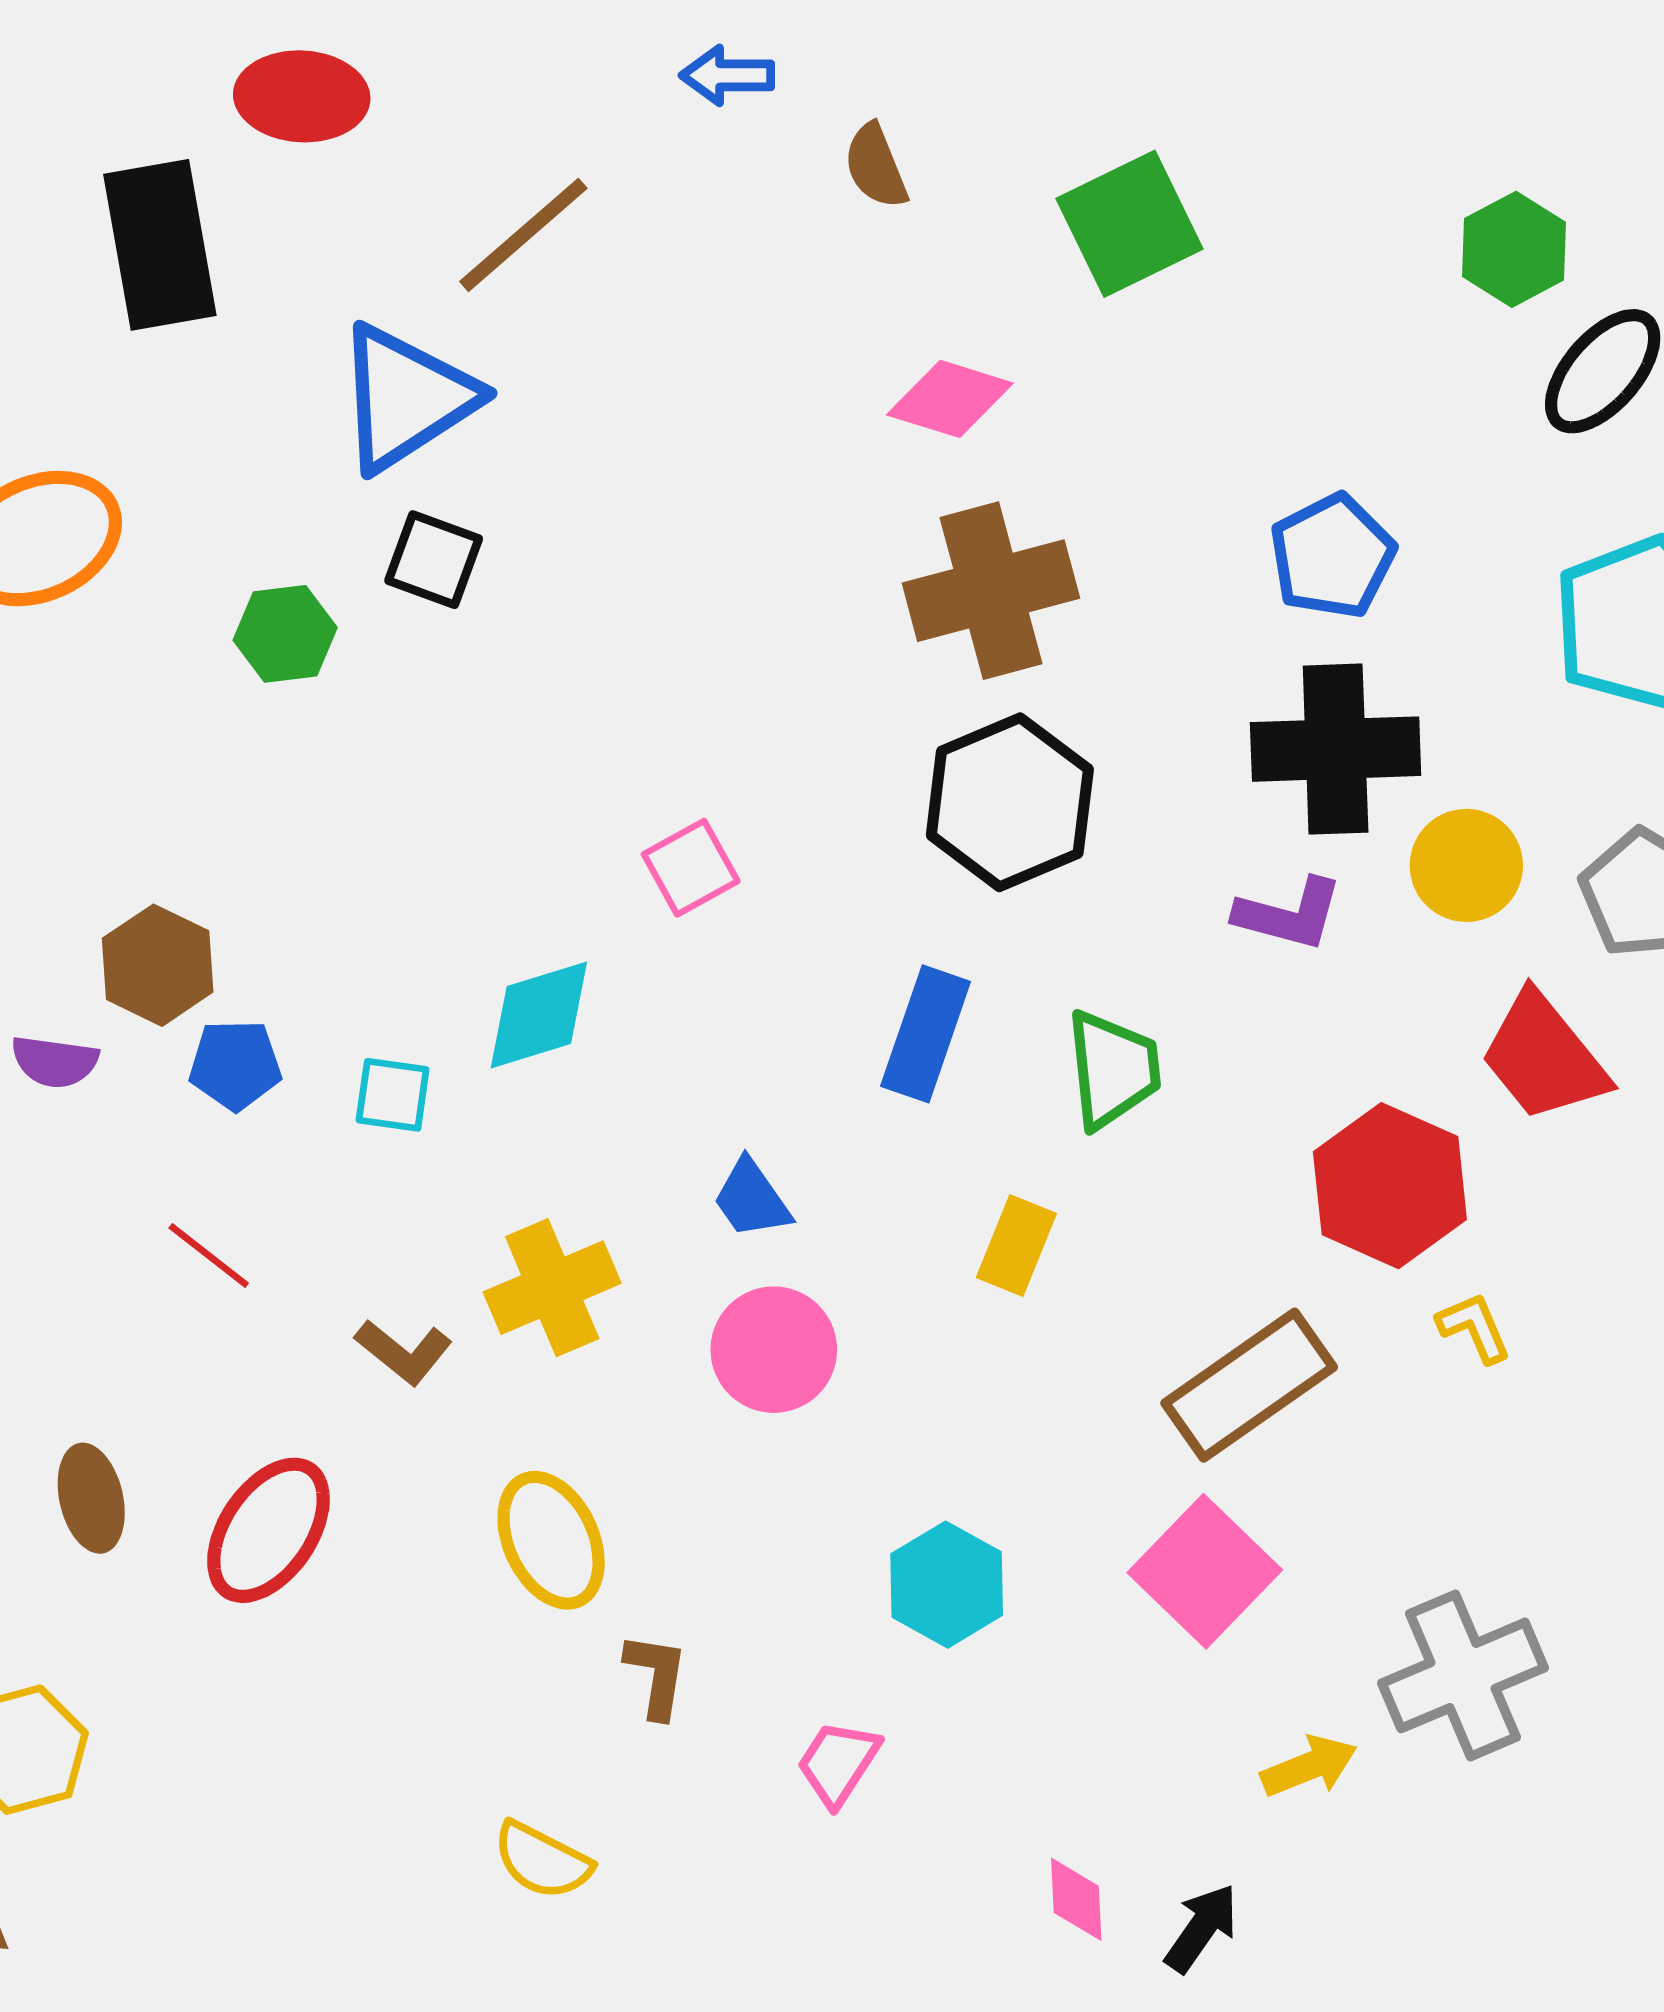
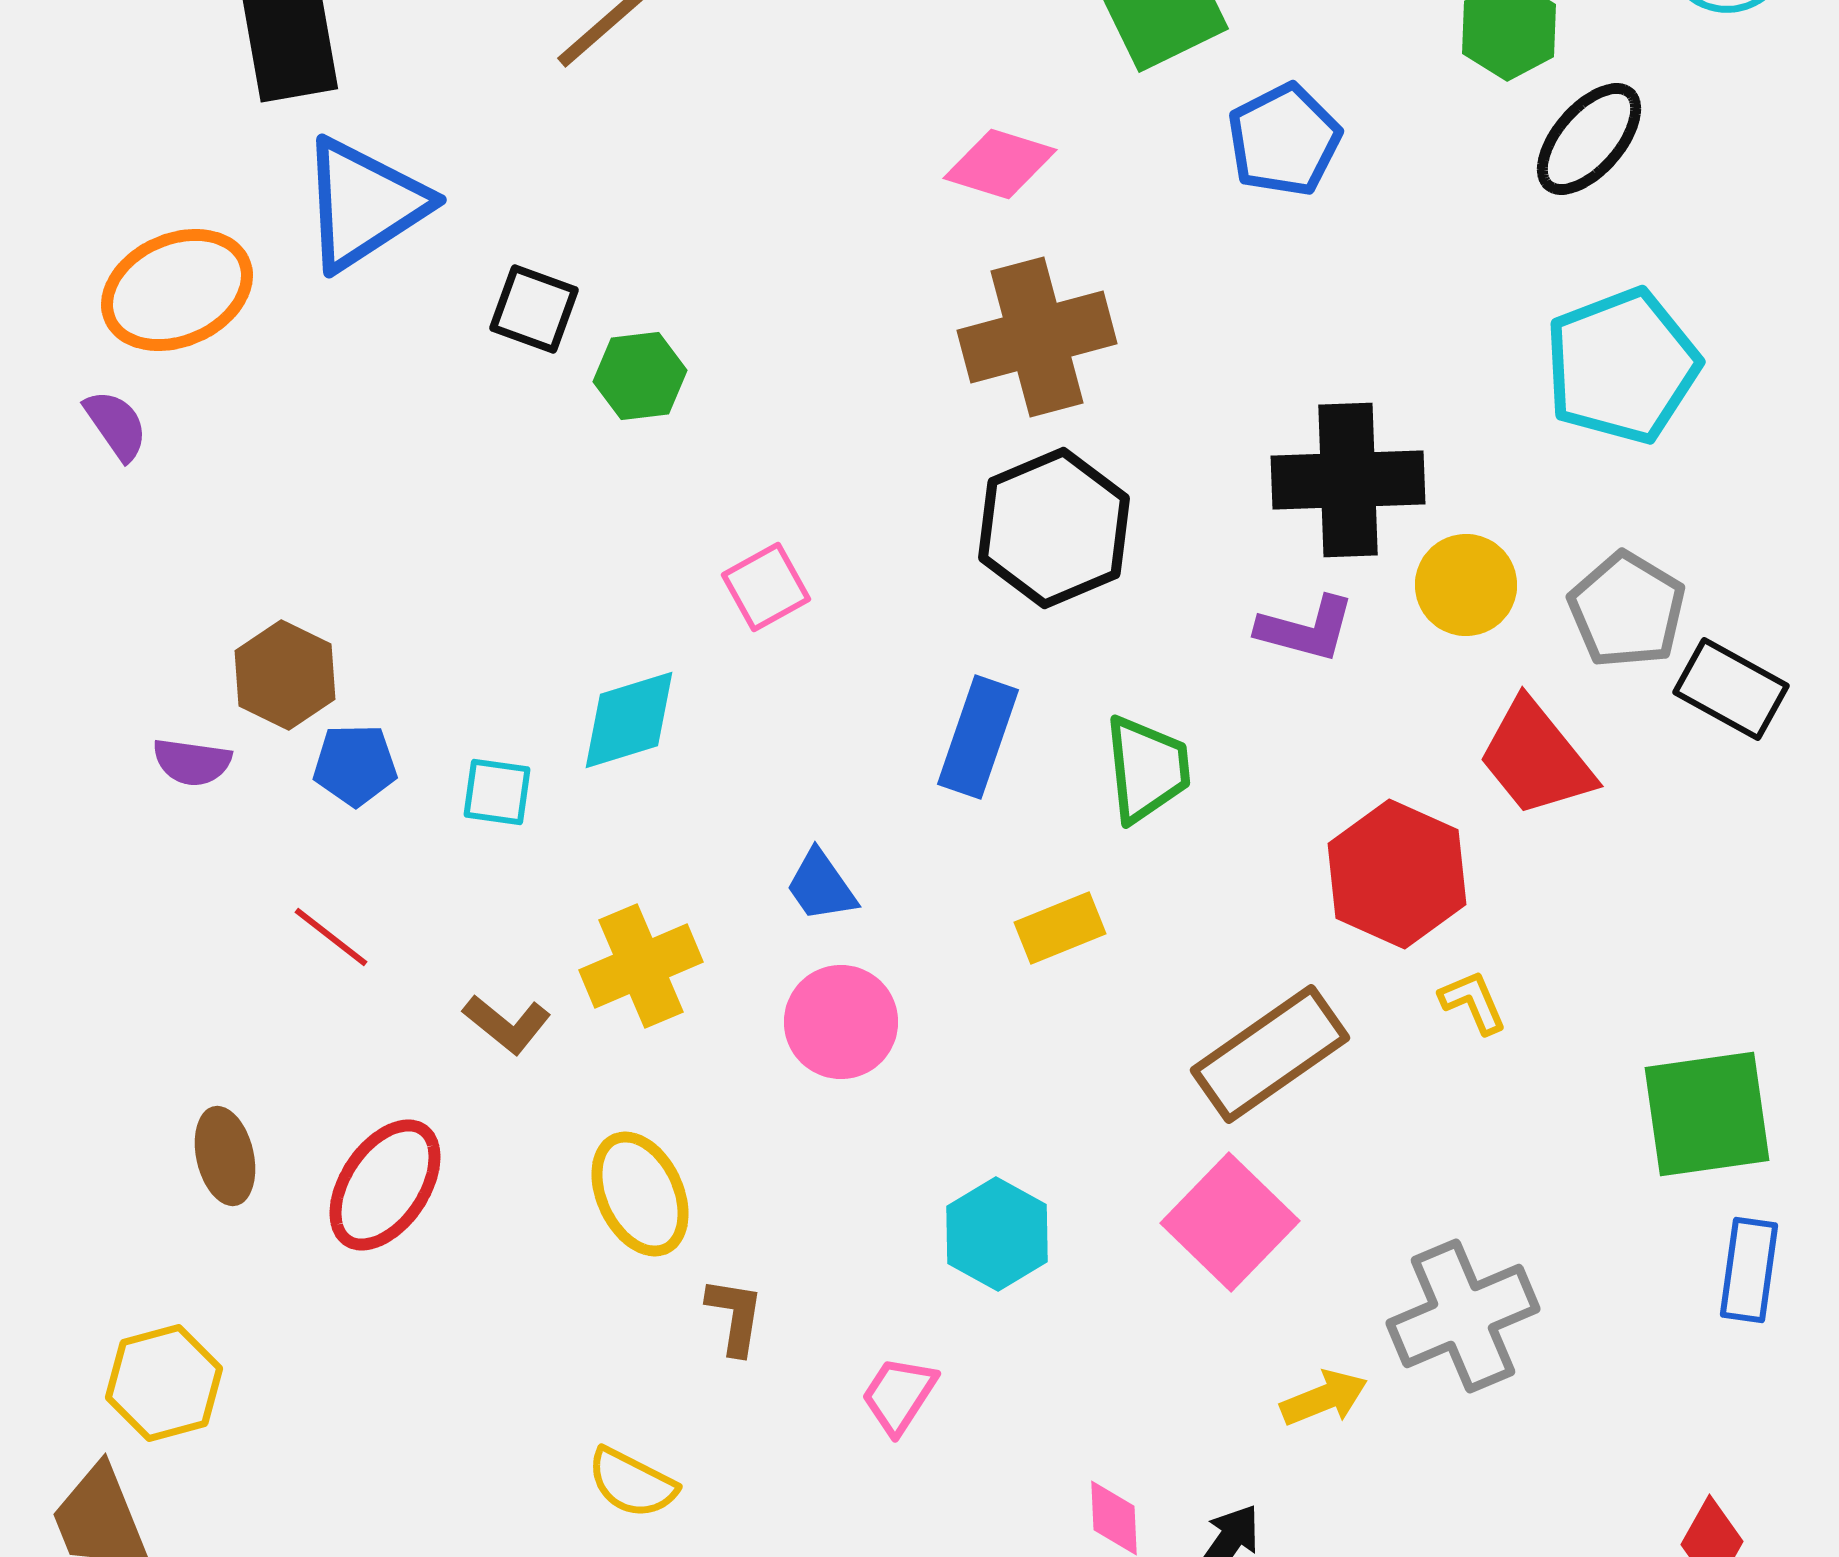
blue triangle: (406, 398) -> (364, 204), moved
blue pentagon: (1332, 556) -> (1284, 140), moved
green hexagon: (285, 634) -> (640, 376), moved
yellow rectangle: (1016, 1246) -> (1060, 928), turned 46

